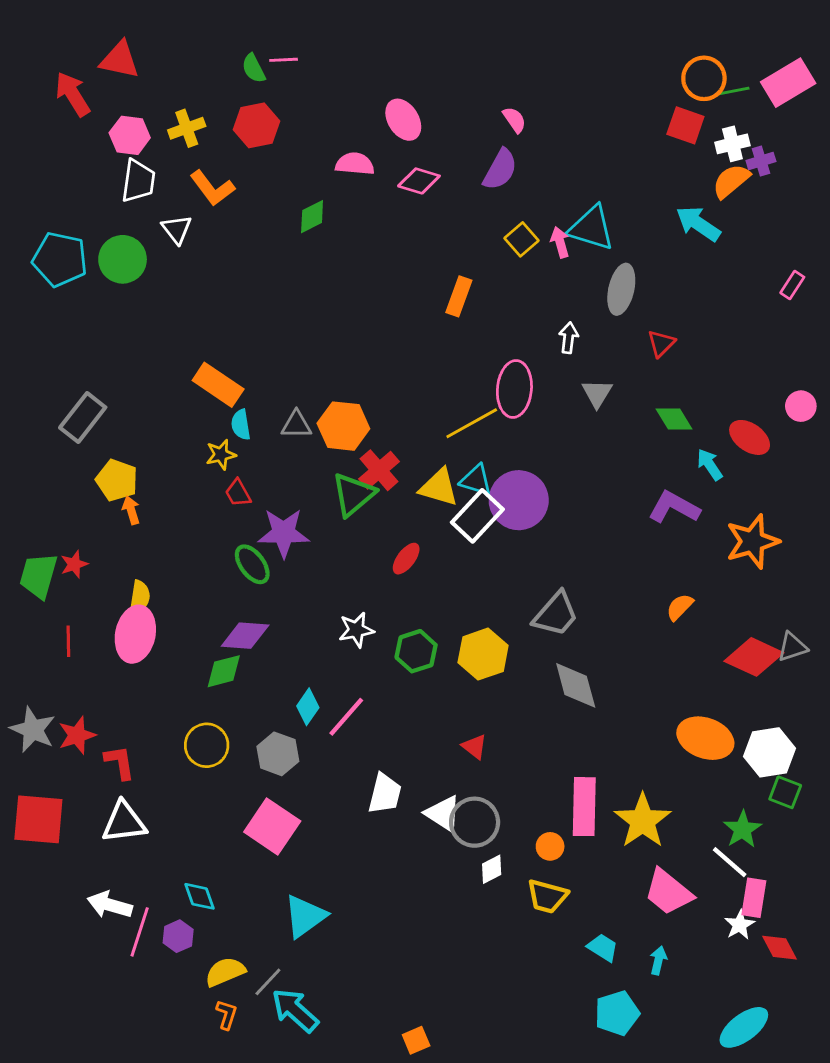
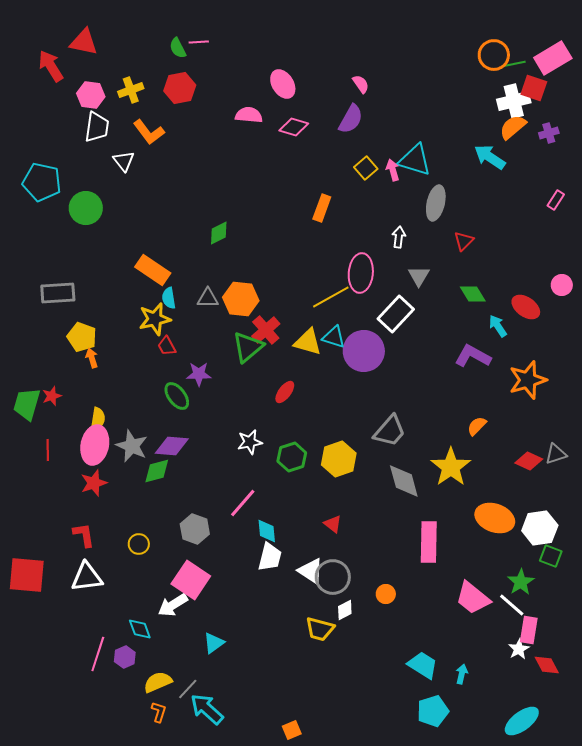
red square: (685, 125) -> (534, 88), moved
white cross: (732, 144) -> (514, 101), size x1.4
purple cross: (761, 161) -> (549, 133), moved
green diamond: (312, 217) -> (219, 233), moved
green circle: (123, 259) -> (86, 208), moved
gray rectangle: (83, 418) -> (58, 293), turned 48
yellow star: (221, 455) -> (155, 319), size x1.5
white rectangle: (477, 516) -> (396, 314), moved
purple star: (284, 533) -> (199, 374), size x0.7
red diamond: (754, 657) -> (529, 461), size x0.7
cyan diamond: (308, 707) -> (267, 531), moved, turned -40
gray star: (33, 730) -> (132, 446), moved
red star: (77, 735) -> (94, 483), moved
yellow circle: (207, 745) -> (139, 544), moved, size x0.7
pink rectangle: (584, 807) -> (429, 542), moved
yellow star: (643, 821) -> (451, 467), moved
pink trapezoid: (668, 892) -> (473, 598), moved
yellow trapezoid: (547, 896) -> (320, 629), moved
white arrow: (110, 905) -> (173, 605), moved, turned -48
cyan triangle: (305, 916) -> (214, 643), size x0.7
cyan trapezoid: (603, 948) -> (423, 665), size x1.4

